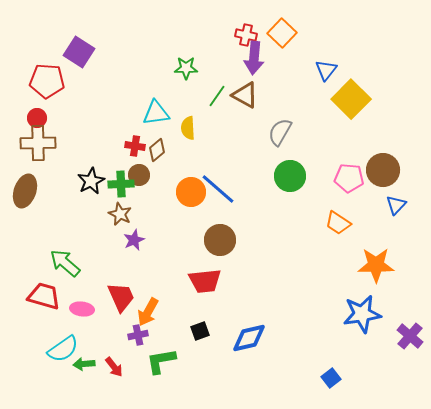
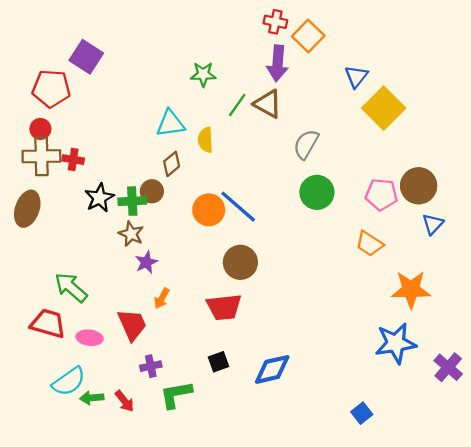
red cross: (246, 35) -> (275, 22), moved
red cross: (135, 146) -> (73, 160), moved
orange arrow: (148, 312) -> (162, 298), moved, size x0.7

